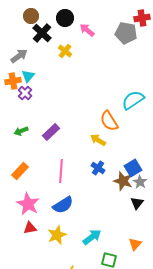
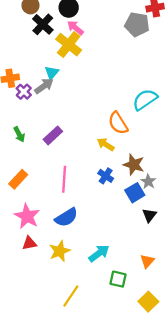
pink arrow: (87, 30) -> (75, 28), moved
yellow cross: (65, 51) -> (69, 45), size x1.6
gray arrow: (19, 56) -> (44, 86), moved
cyan triangle: (28, 76) -> (52, 73), moved
green arrow: (21, 131) -> (19, 134), turned -96
blue square: (133, 168) -> (135, 193), moved
brown star: (123, 181) -> (134, 165), moved
gray star: (140, 182) -> (148, 181), moved

